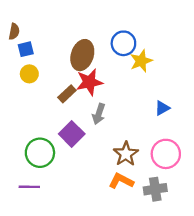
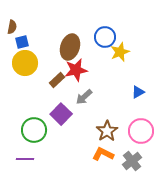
yellow circle: (29, 74) -> (25, 63), size x1.6
gray arrow: (99, 114) -> (84, 97), turned 30
gray cross: (155, 189) -> (132, 161), turned -30

